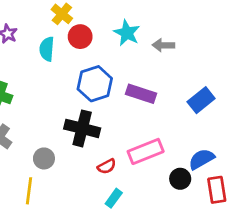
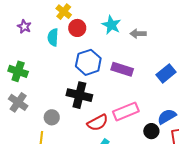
red semicircle: (107, 166) -> (98, 123), size x1.5

